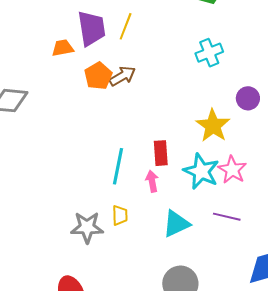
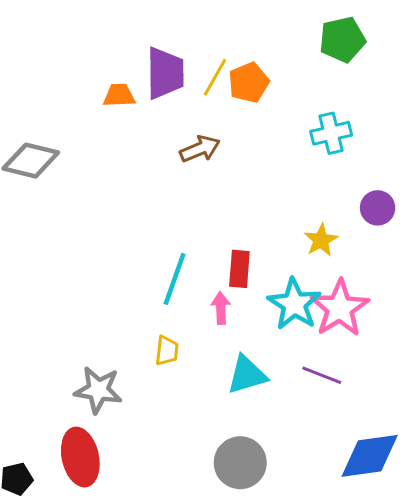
orange pentagon: (98, 76) -> (249, 83), moved
yellow star: (213, 126) -> (321, 240), size x0.7
pink star: (232, 170) -> (340, 308), size x1.4
gray star: (87, 227) -> (98, 390), moved

